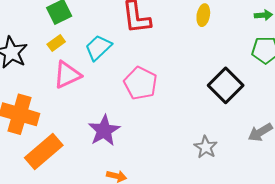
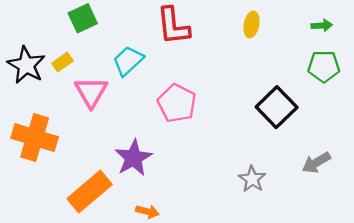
yellow rectangle: (56, 43) -> (63, 62), moved
pink triangle: (67, 75) -> (91, 92), turned -36
orange rectangle: (44, 151) -> (90, 192), moved

